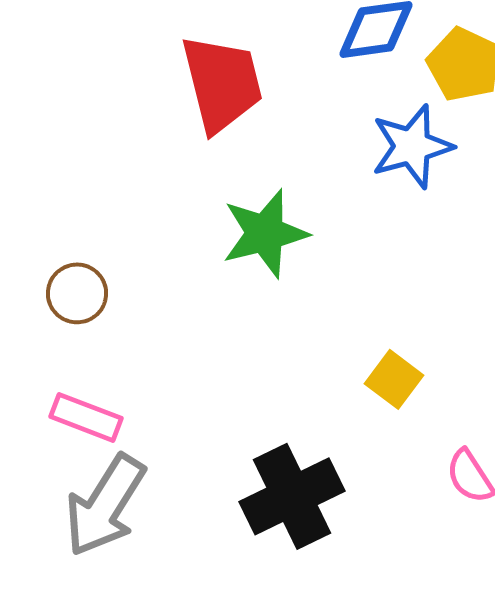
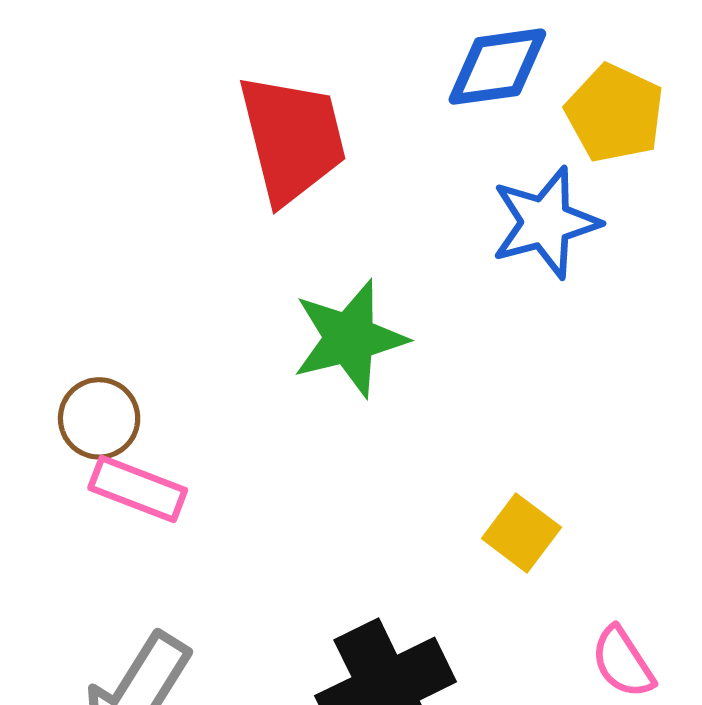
pink rectangle: (86, 417) -> (138, 489), moved

